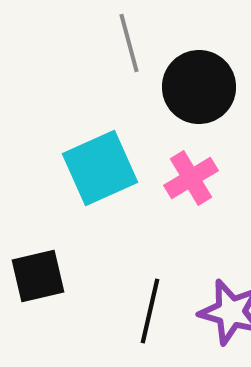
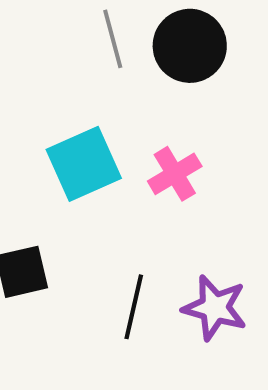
black circle: (199, 87) -> (190, 46), moved

